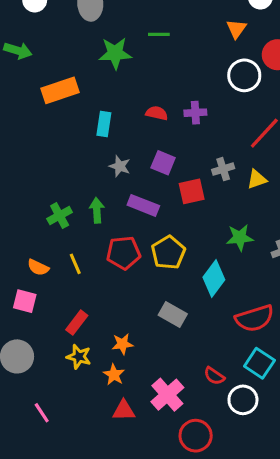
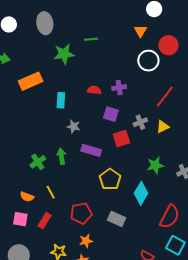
purple square: (163, 163) -> (111, 114), moved
red pentagon: (123, 253) -> (81, 213), moved
red semicircle: (255, 318) -> (170, 217), turned -40
red rectangle: (77, 323) -> (45, 221), moved

